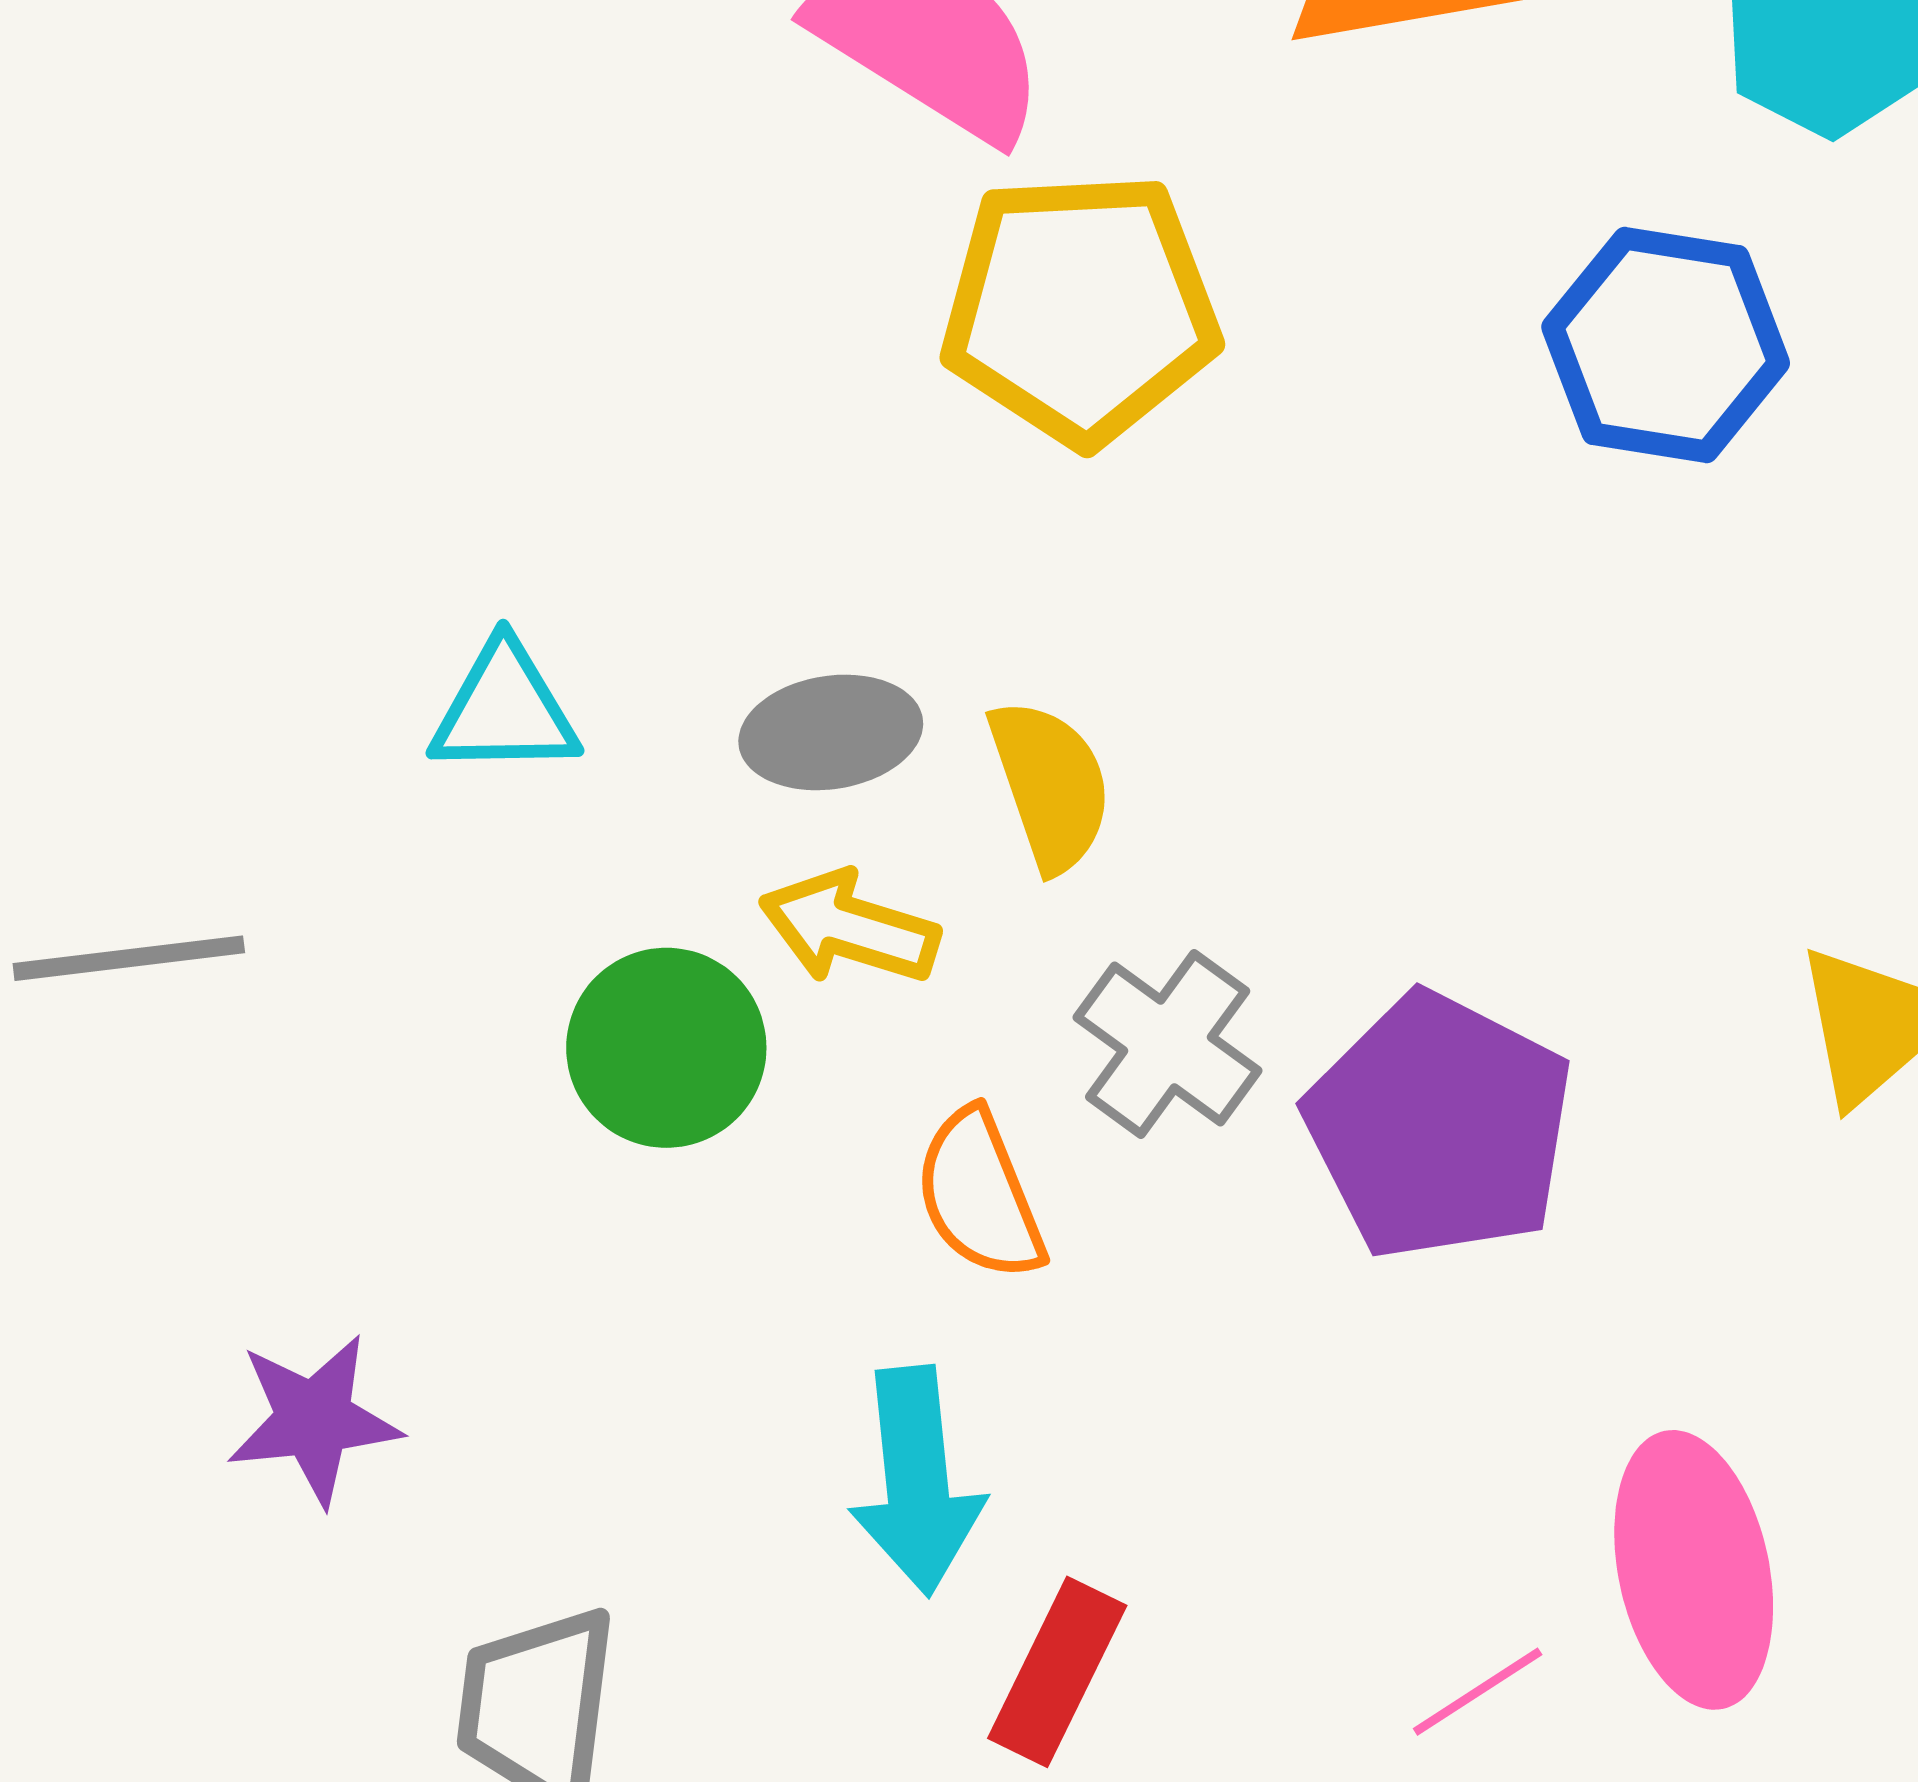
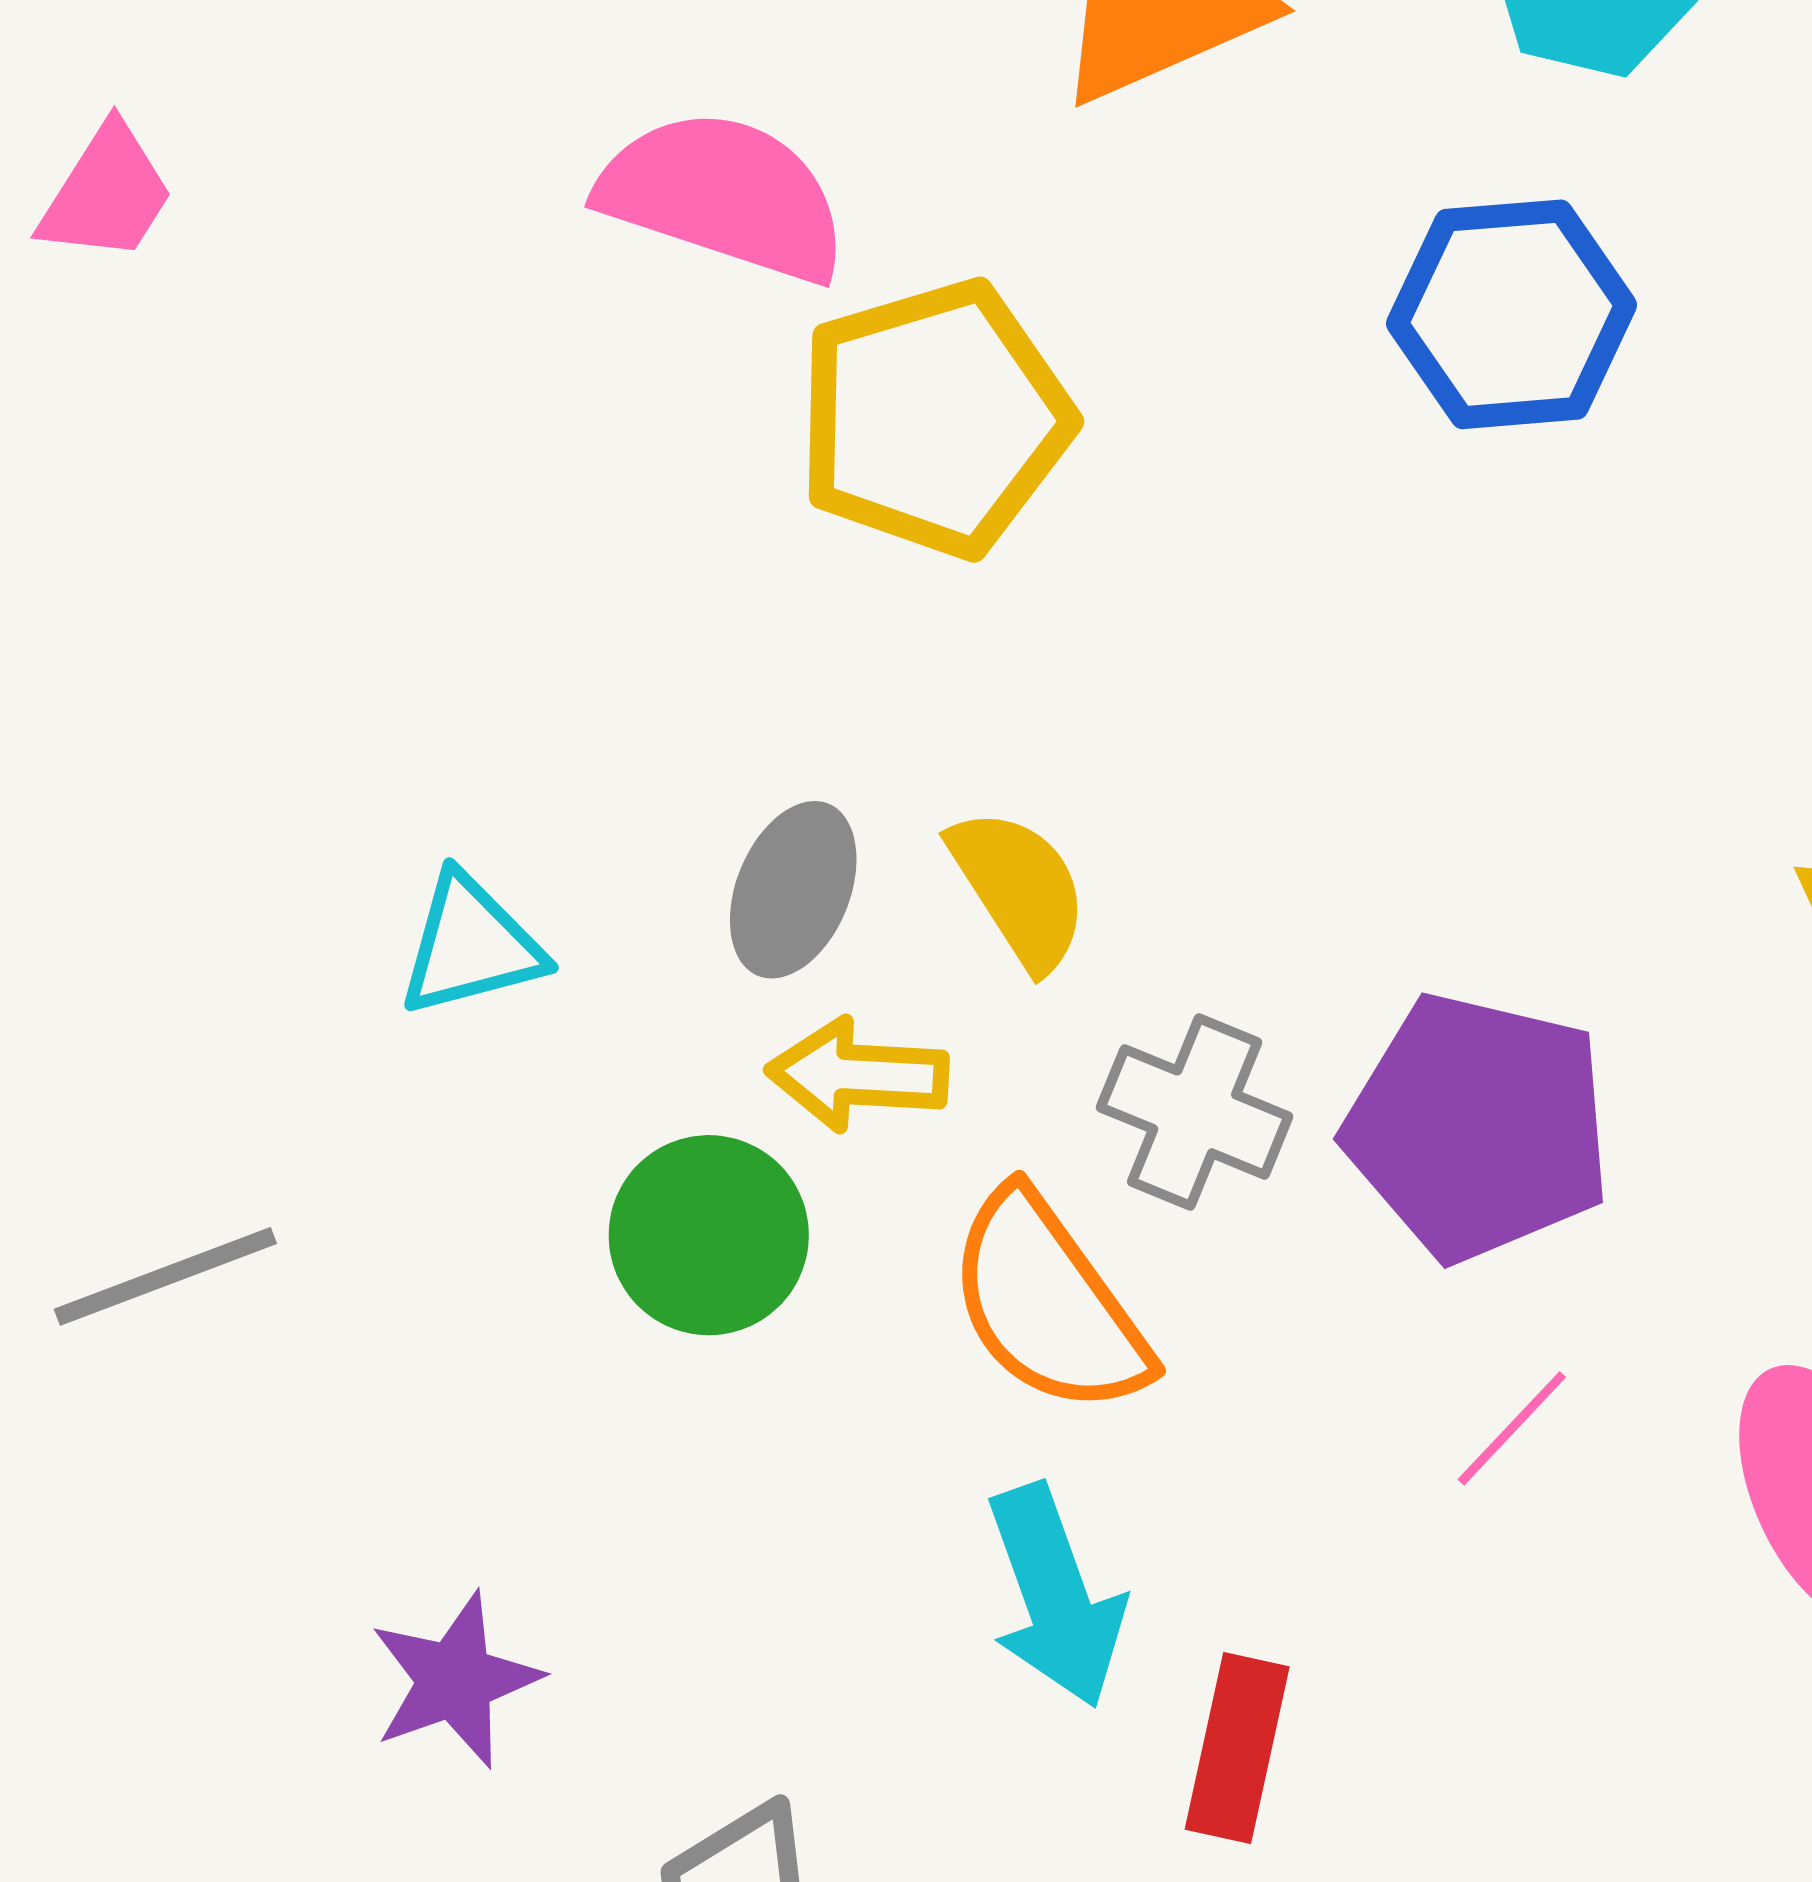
gray ellipse: (831, 732) -> (793, 890), turned -45
orange semicircle: (979, 1195) -> (1048, 1303), size x1.4
pink line: (1478, 1692) -> (1512, 1428), moved

